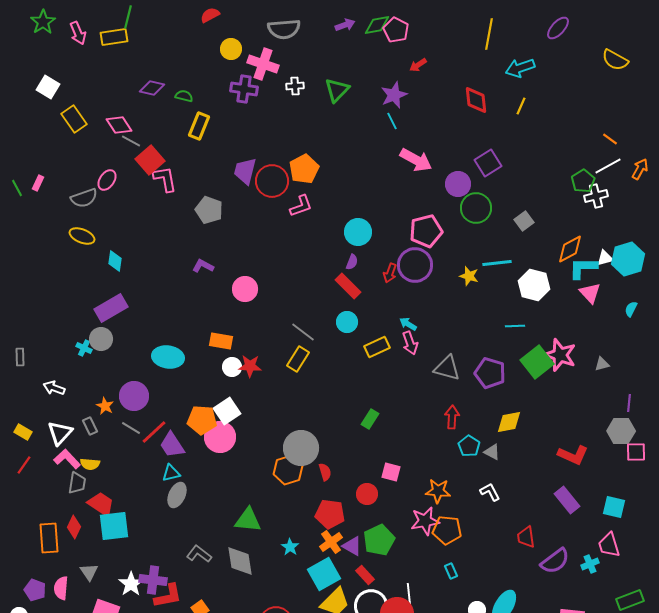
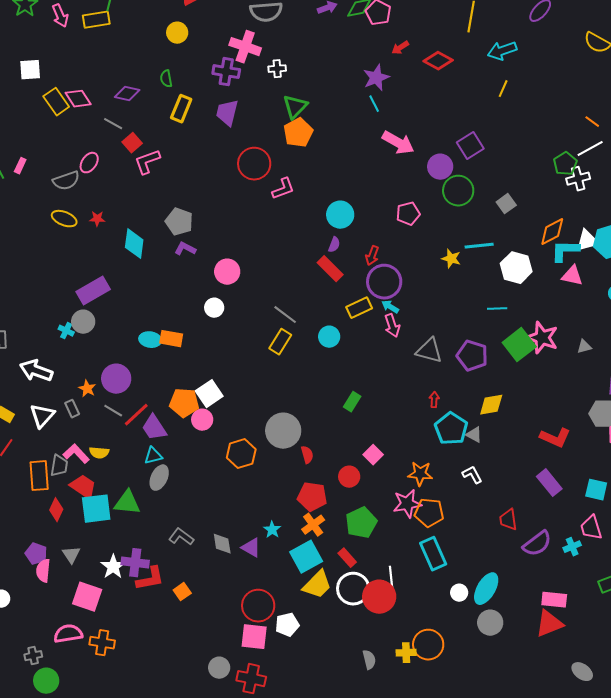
yellow circle: (231, 49) -> (177, 33), moved
white square: (48, 87) -> (30, 70), turned -35
purple diamond: (152, 88) -> (127, 94), moved
green triangle: (337, 90) -> (295, 107), moved
green semicircle: (184, 96) -> (166, 79), turned -114
red diamond: (476, 100) -> (438, 61), moved, turned -56
pink diamond: (119, 125) -> (78, 99), moved
red square: (150, 160) -> (132, 143), size x0.7
orange pentagon: (304, 169) -> (298, 133), moved
purple trapezoid: (245, 171) -> (227, 113), moved
pink L-shape: (165, 179) -> (147, 162), turned -100
gray pentagon: (209, 210) -> (179, 222), moved
pink pentagon: (426, 231) -> (408, 214), size x0.7
white triangle: (605, 258) -> (587, 241), size x1.4
cyan diamond: (115, 261) -> (134, 244), moved, size x1.4
purple circle: (415, 265) -> (384, 282), moved
pink triangle: (590, 293) -> (572, 276), turned -35
cyan circle: (347, 322) -> (329, 337), moved
orange rectangle: (221, 341) -> (171, 339), moved
yellow rectangle: (377, 347) -> (359, 308), moved
cyan ellipse: (168, 357) -> (150, 340), size x0.7
red star: (250, 366) -> (97, 219), moved, size x0.7
white circle: (232, 367) -> (214, 308), moved
white arrow: (54, 388) -> (36, 371), size x1.5
red arrow: (452, 417) -> (434, 400), size x0.7
pink circle: (220, 437) -> (202, 420), size x0.7
cyan pentagon: (469, 446) -> (451, 429), size x1.5
pink L-shape: (67, 459) -> (76, 454), moved
yellow semicircle: (90, 464) -> (99, 453), moved
orange hexagon: (288, 470) -> (241, 454), moved
pink square: (391, 472) -> (373, 455), turned 30
green triangle: (248, 520) -> (127, 503), moved
orange rectangle: (49, 538) -> (39, 476), moved
purple triangle: (352, 546) -> (251, 548), moved
gray diamond: (240, 561) -> (222, 544), size x0.7
cyan rectangle: (451, 571) -> (433, 554), size x2.0
purple pentagon: (35, 590) -> (36, 554), moved

